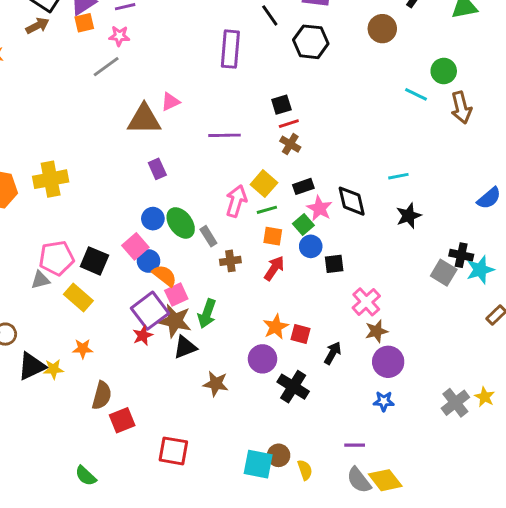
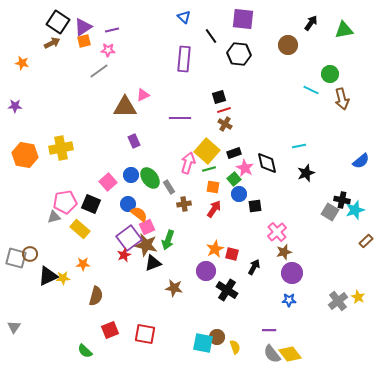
yellow square: (264, 184) -> (207, 151), size x1.4
pink square: (135, 246) -> (108, 182), moved
red square: (122, 420) -> (110, 330), moved

